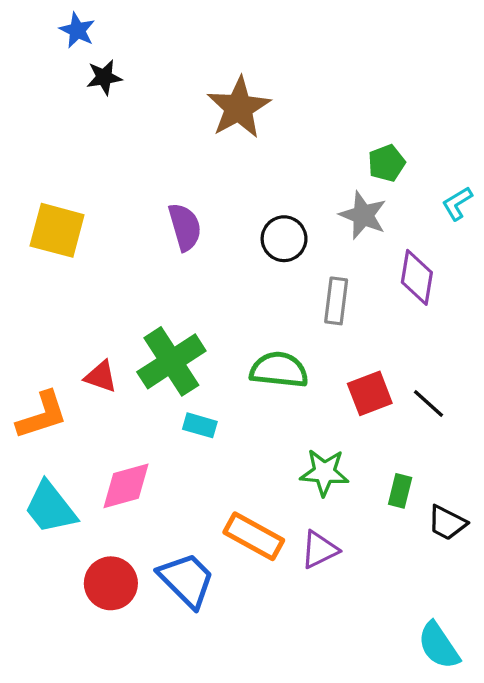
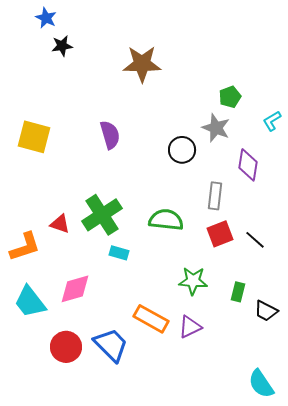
brown star: (239, 108) -> (142, 64), turned 30
black circle: (284, 239) -> (182, 150), moved
gray rectangle: (336, 301) -> (215, 196), moved

